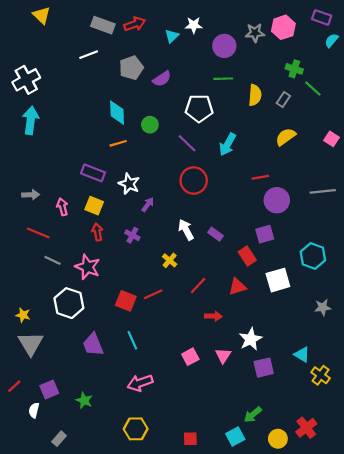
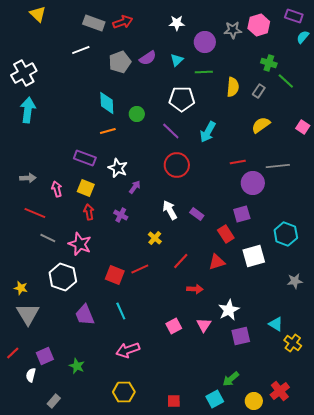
cyan triangle: (172, 36) -> (177, 60), moved
purple semicircle: (162, 79) -> (148, 58), moved
gray line: (323, 191) -> (278, 166), moved

